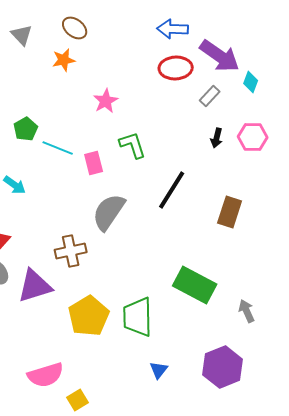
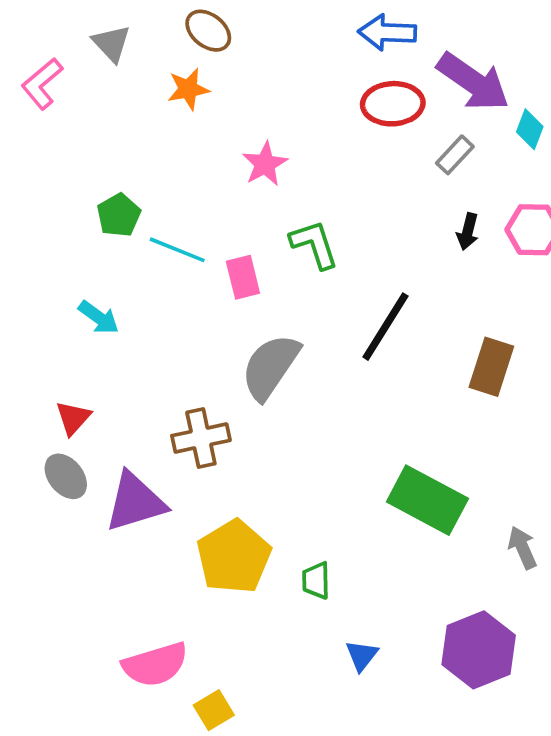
green trapezoid: (138, 317) -> (316, 580), moved, size x0.5

